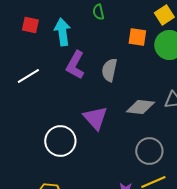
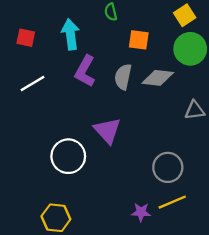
red square: (30, 25) -> (26, 38), moved
orange square: (137, 37) -> (139, 40), moved
gray diamond: (140, 107) -> (158, 78), moved

